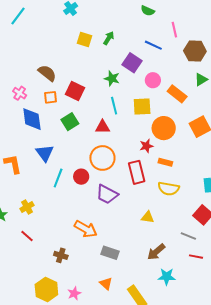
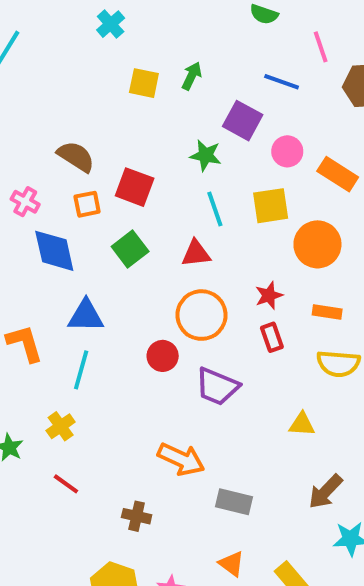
red star: (146, 146) -> (269, 295), moved
blue triangle: (45, 153) -> (86, 316), turned -48
red rectangle: (137, 172) -> (272, 337), size x0.6
cyan line: (58, 178) -> (81, 370), moved

